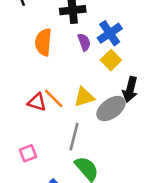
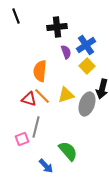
orange semicircle: (43, 42) -> (40, 71), moved
gray ellipse: (111, 109) -> (87, 104), turned -35
gray line: (74, 137) -> (36, 127), moved

